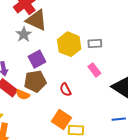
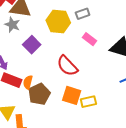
brown pentagon: (35, 81) -> (39, 94), moved
red semicircle: (65, 90) -> (67, 66), size x1.6
orange semicircle: (23, 95) -> (28, 82), turned 96

